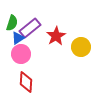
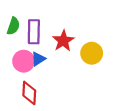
purple rectangle: (30, 28) -> (34, 32), turned -50
blue triangle: (18, 38) -> (38, 59), moved

